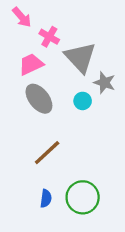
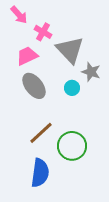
green circle: (83, 197) -> (72, 146), moved
blue semicircle: (46, 198) -> (40, 173), size x1.8

